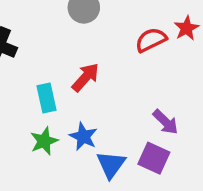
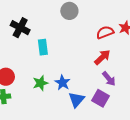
red arrow: (86, 77) -> (102, 57), moved
cyan rectangle: (47, 98) -> (43, 47), moved

